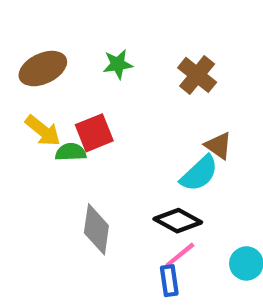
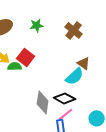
red square: (94, 133) -> (26, 57), turned -30
gray diamond: (96, 229) -> (43, 102), moved

